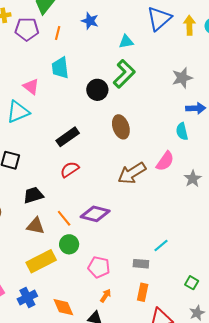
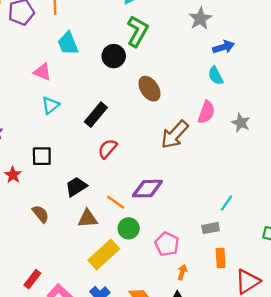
cyan triangle: (18, 112) -> (51, 105), moved, size x0.7
pink pentagon: (99, 267) -> (167, 244), turned 30

